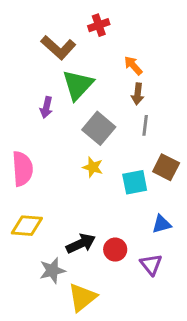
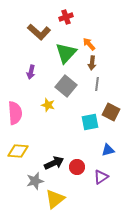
green triangle: (78, 85) -> (66, 53), moved
yellow star: (93, 167) -> (48, 105), moved
purple triangle: (151, 264) -> (101, 177), turned 35

